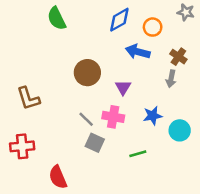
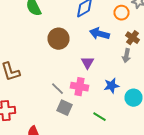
orange circle: (153, 27) -> (122, 13), moved
brown circle: (87, 73) -> (58, 39), moved
green line: (138, 154) -> (100, 117), turned 48

